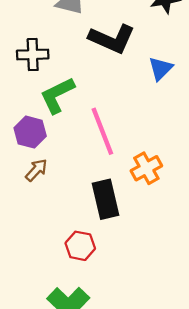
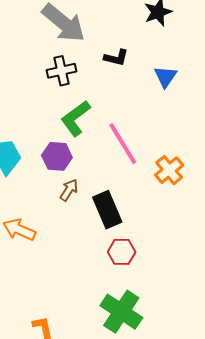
black L-shape: (112, 39) -> (116, 58), size x0.6
black cross: (33, 55) -> (61, 71), moved
black rectangle: (105, 199) -> (107, 210), moved

